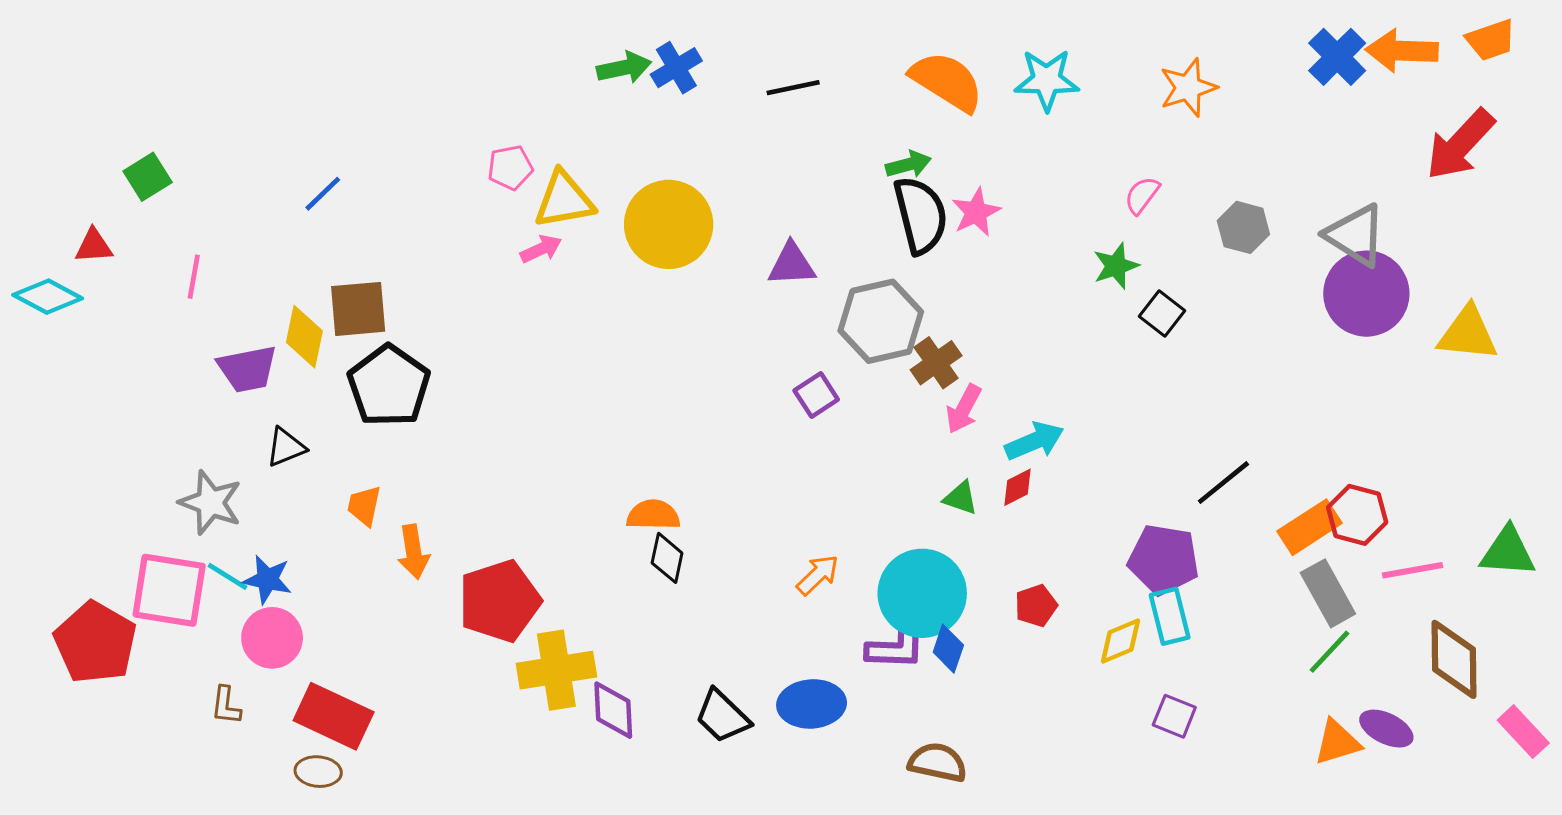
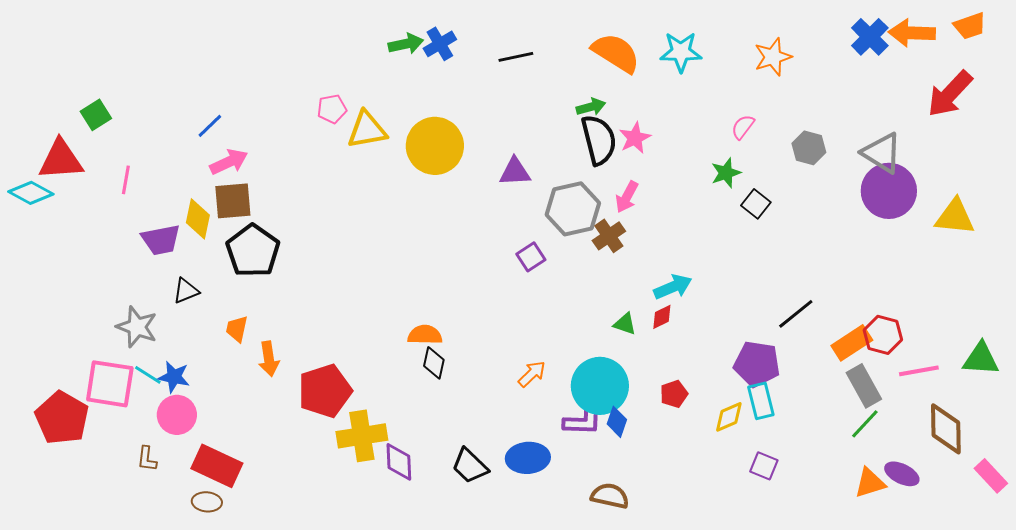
red triangle: (94, 246) -> (61, 160), size x1.8
pink arrow: (541, 249) -> (229, 162), moved, size x1.4
pink arrow: (964, 409) -> (627, 197), moved

